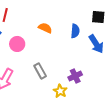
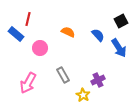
black square: (98, 17) -> (121, 21), turned -32
blue semicircle: (75, 31) -> (98, 35), turned -48

